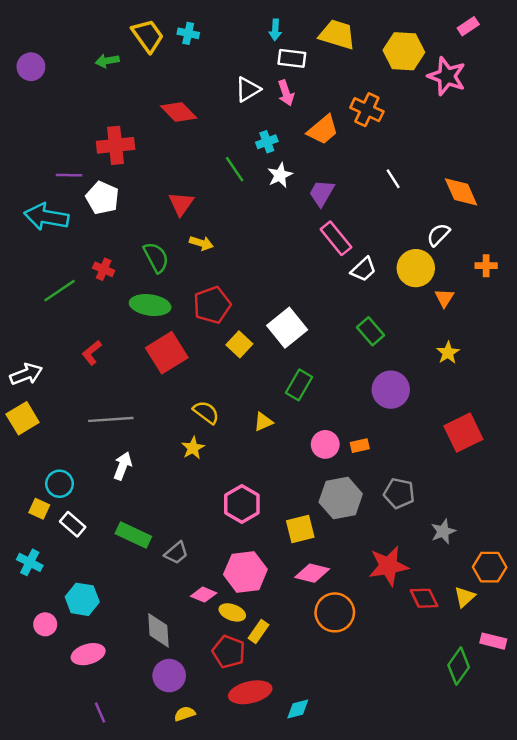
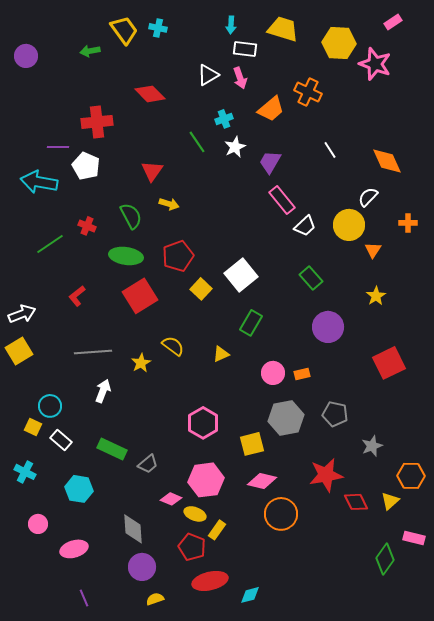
yellow star: (193, 448) -> (141, 363), moved
cyan hexagon: (82, 599) -> (79, 489), moved

